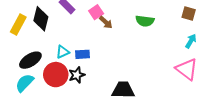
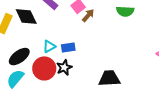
black diamond: (41, 19) -> (26, 17), turned -35
brown arrow: (106, 22) -> (88, 15), turned -88

